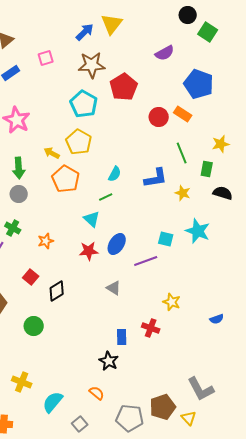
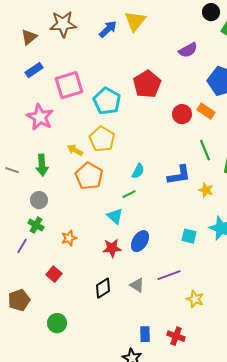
pink square: (46, 58) -> (69, 85), moved, size x1.8
brown star: (92, 65) -> (63, 24), moved
gray circle: (19, 194) -> (39, 200), moved
purple line: (146, 261) -> (169, 275), moved
black diamond: (57, 291) -> (103, 288), moved
red cross: (151, 328) -> (176, 336), moved

